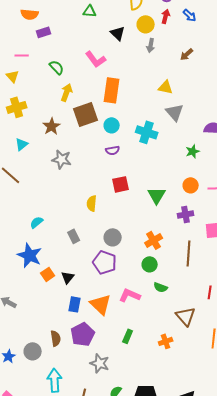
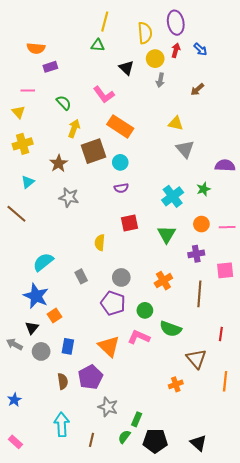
orange rectangle: (112, 90) -> (120, 126), turned -65
cyan cross: (147, 132) -> (173, 196), moved, turned 35
cyan semicircle: (37, 222) -> (43, 262), size x1.5
green circle: (150, 264) -> (145, 310), moved
black triangle: (68, 277) -> (32, 328), moved
green semicircle: (161, 287) -> (171, 329), size x1.5
blue rectangle: (75, 304) -> (68, 346), moved
green rectangle: (128, 336) -> (137, 419), moved
gray circle: (33, 351) -> (41, 351), moved

